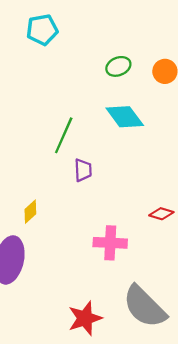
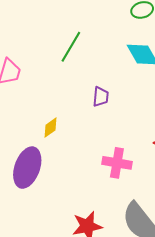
green line: (64, 135) -> (71, 47), moved

